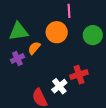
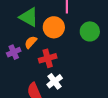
green triangle: (19, 31) -> (29, 17), moved, turned 35
red cross: (79, 75) -> (48, 58), moved

